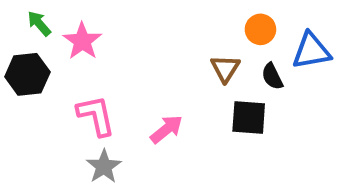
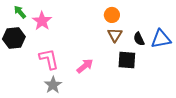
orange circle: (260, 29) -> (112, 15), moved
blue triangle: (311, 51) -> (161, 39), moved

